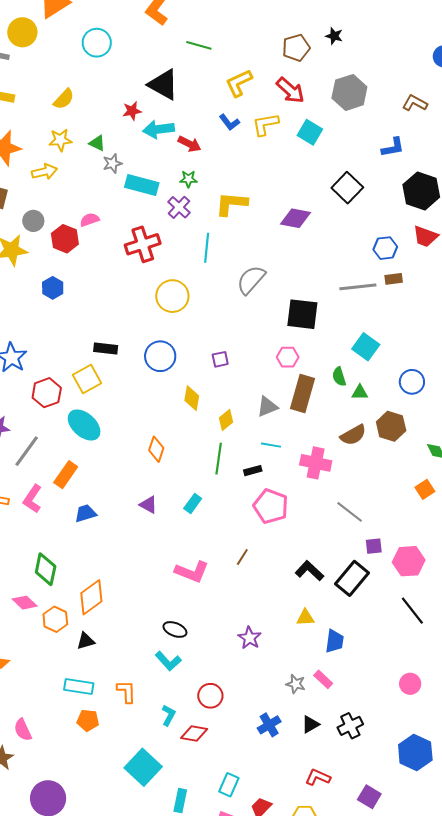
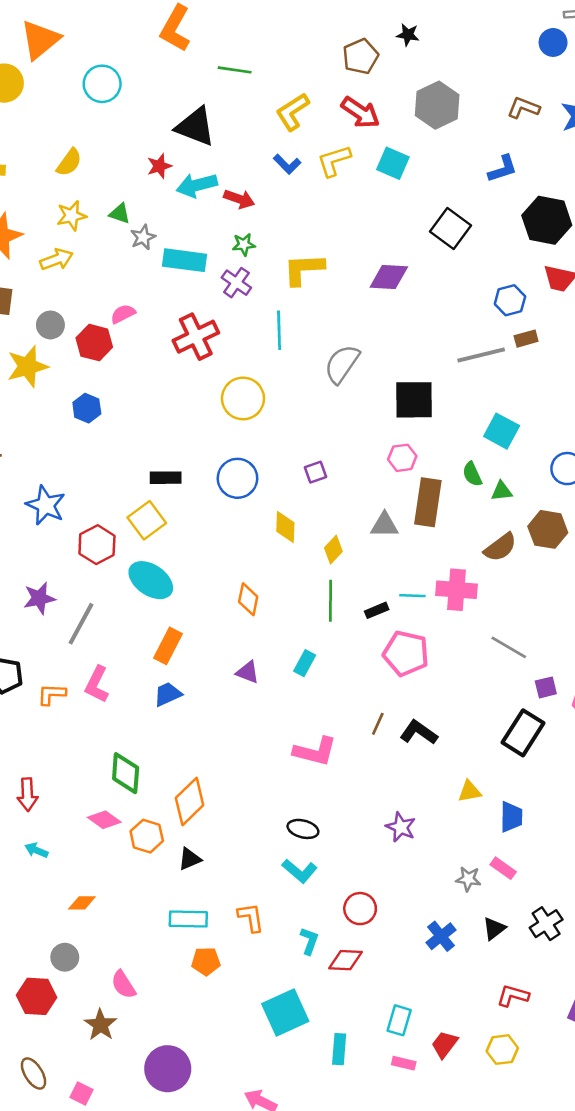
gray triangle: (267, 407) -> (384, 525), turned 30
cyan line: (271, 445) -> (412, 596), moved
orange rectangle: (66, 475) -> (168, 646), moved
black L-shape: (309, 571) -> (419, 732), moved
cyan square: (143, 767) -> (285, 1012), turned 30

